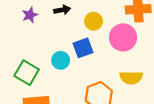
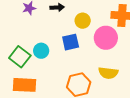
cyan circle: (61, 60) -> (41, 51), moved

